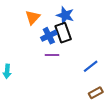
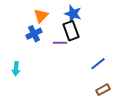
blue cross: (49, 36) -> (34, 34), moved
purple line: (52, 55) -> (60, 43), moved

